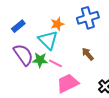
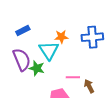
brown arrow: (88, 54) -> (89, 86), moved
pink line: (55, 63) -> (73, 77), moved, turned -40

